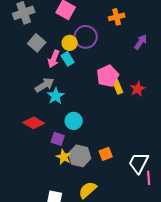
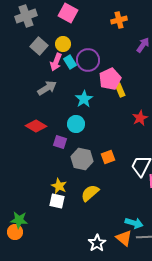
purple circle: (86, 37) -> (88, 60), moved
yellow circle: (70, 43) -> (63, 44), moved
red star: (138, 89) -> (140, 118), moved
cyan star: (56, 96) -> (84, 99), moved
yellow star: (64, 157) -> (59, 186), moved

